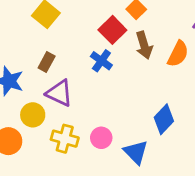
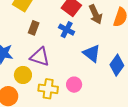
brown rectangle: (47, 62) -> (34, 28), moved
blue triangle: (136, 152) -> (92, 53), moved

